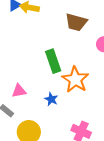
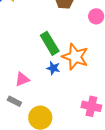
blue star: (51, 99) -> (53, 68), moved

